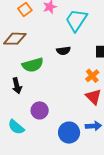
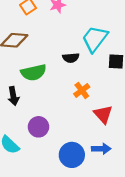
cyan trapezoid: (76, 20) -> (95, 39), moved
orange cross: (92, 76) -> (82, 90), moved

